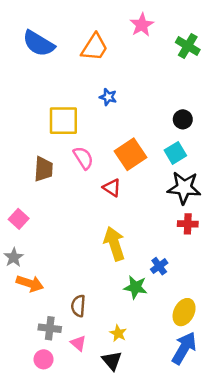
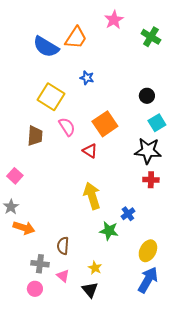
blue semicircle: (39, 44) -> (46, 47), moved
yellow square: (63, 121) -> (51, 97), turned 32
cyan square: (175, 153) -> (157, 123), moved

